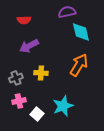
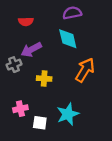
cyan diamond: (81, 32) -> (68, 39), moved
gray cross: (16, 78) -> (14, 65), moved
white square: (37, 114) -> (40, 123), turned -32

